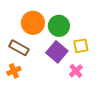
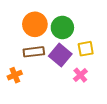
brown rectangle: (19, 48) -> (34, 52), moved, turned -36

